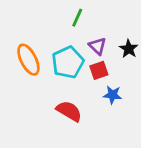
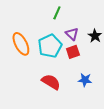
blue star: (112, 95) -> (85, 80), moved

